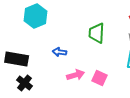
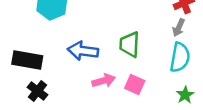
green trapezoid: (97, 33) -> (129, 44), moved
blue arrow: (60, 52) -> (83, 51), size x1.6

